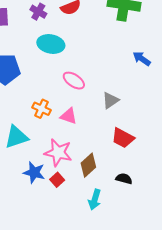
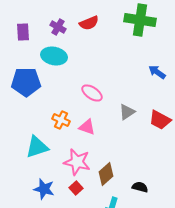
cyan ellipse: (51, 44) -> (54, 56), moved
red trapezoid: (123, 138) -> (160, 120), moved
blue star: (34, 172) -> (44, 189), moved

